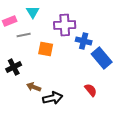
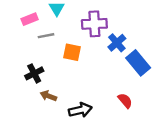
blue cross: (84, 41) -> (117, 43), turned 35
brown arrow: (34, 87) -> (48, 96), moved

